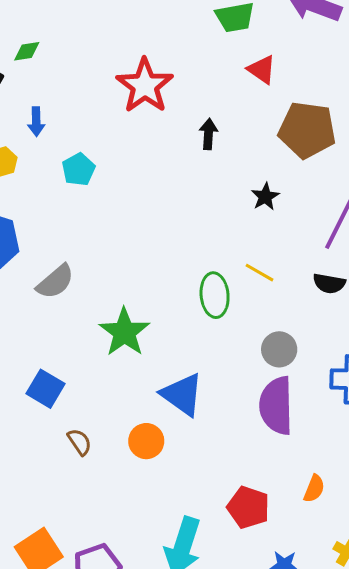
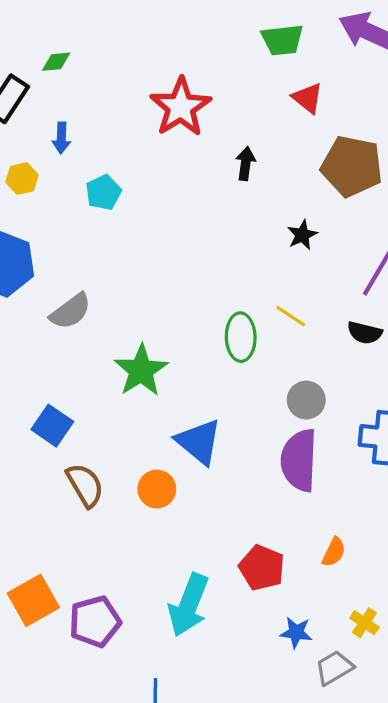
brown semicircle: (80, 442) -> (85, 485), size x1.5

